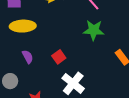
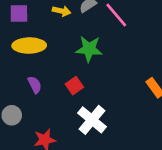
green star: (94, 30) -> (89, 49), moved

